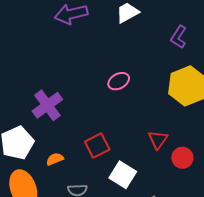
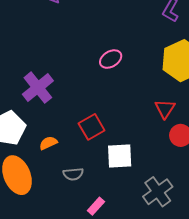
red triangle: (158, 140) -> (165, 109), moved
white square: (123, 175) -> (120, 156), turned -32

